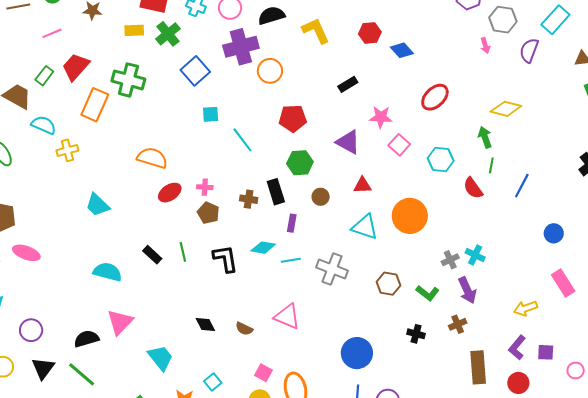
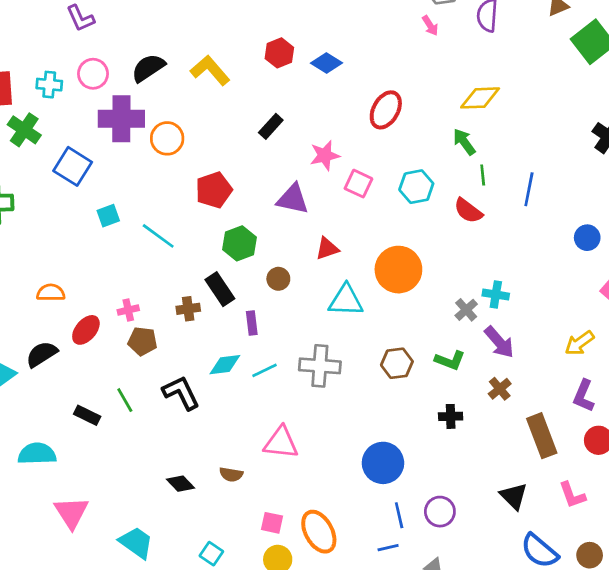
purple cross: (241, 47) -> (121, 119), turned 32
orange semicircle: (152, 158) -> (51, 293), size x0.7
black semicircle: (86, 339) -> (42, 354), moved

